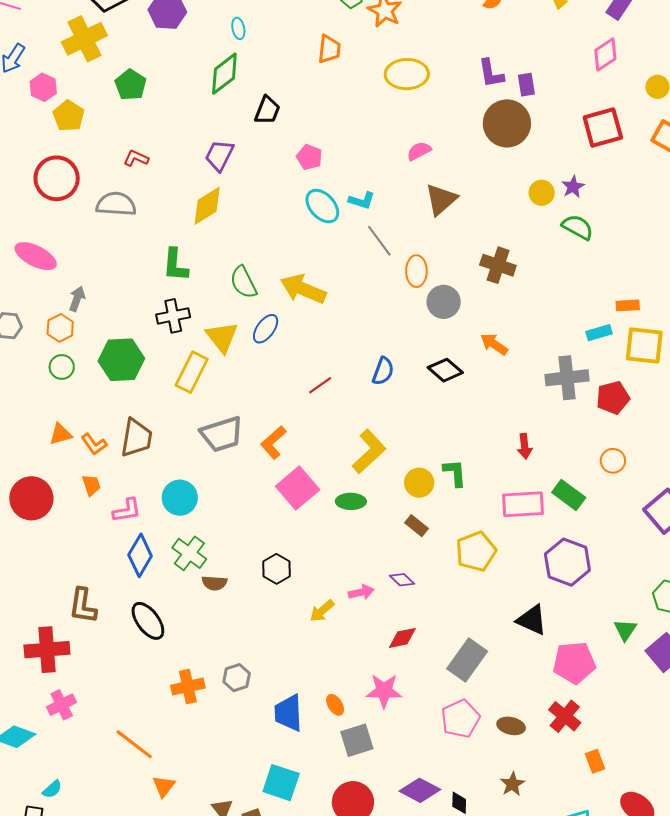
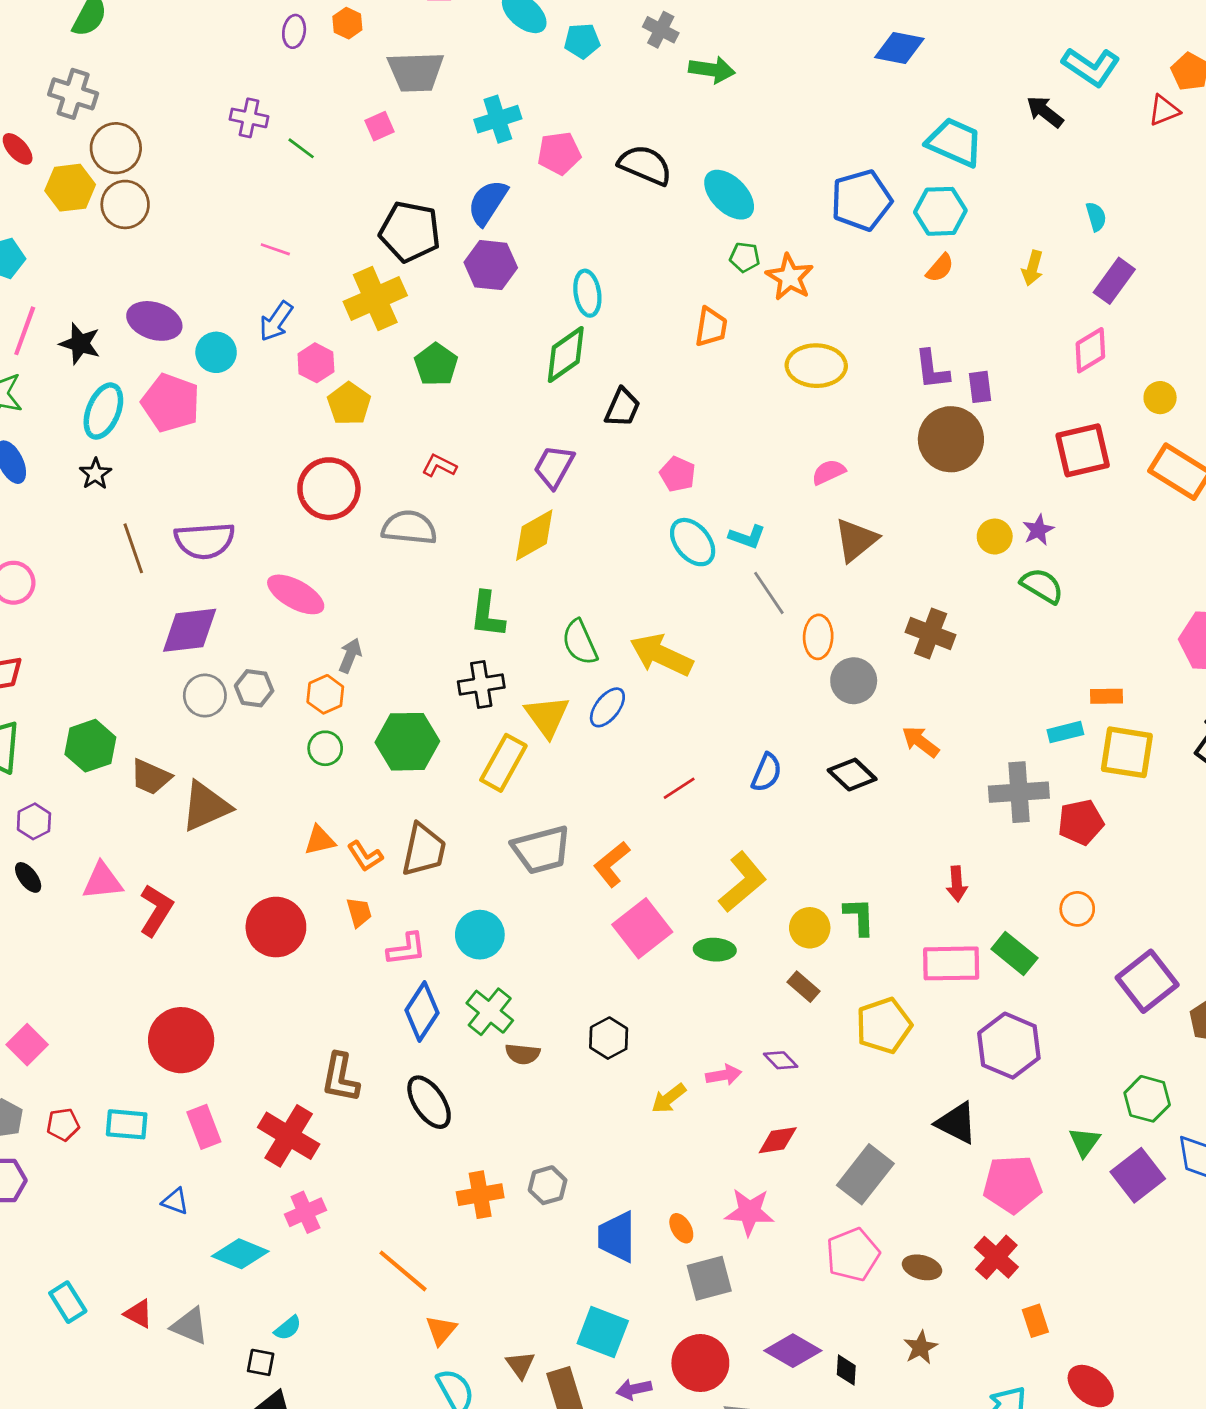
cyan ellipse: (238, 28) -> (587, 293), size x1.5
red cross: (47, 650) -> (289, 1136), turned 33

